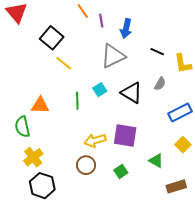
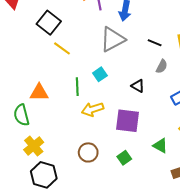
black line: (157, 52) -> (155, 43), moved
black triangle: (132, 93) -> (138, 86), moved, size x0.6
yellow arrow: (95, 140) -> (93, 109), moved

